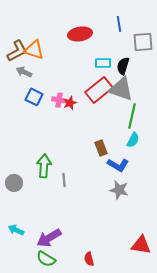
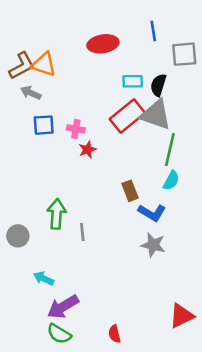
blue square: (34, 97) -> (44, 125), turned -30
red star: (70, 103) -> (87, 150), moved
cyan arrow: (16, 230) -> (44, 278), moved
red triangle: (141, 245) -> (182, 316), turned -35

